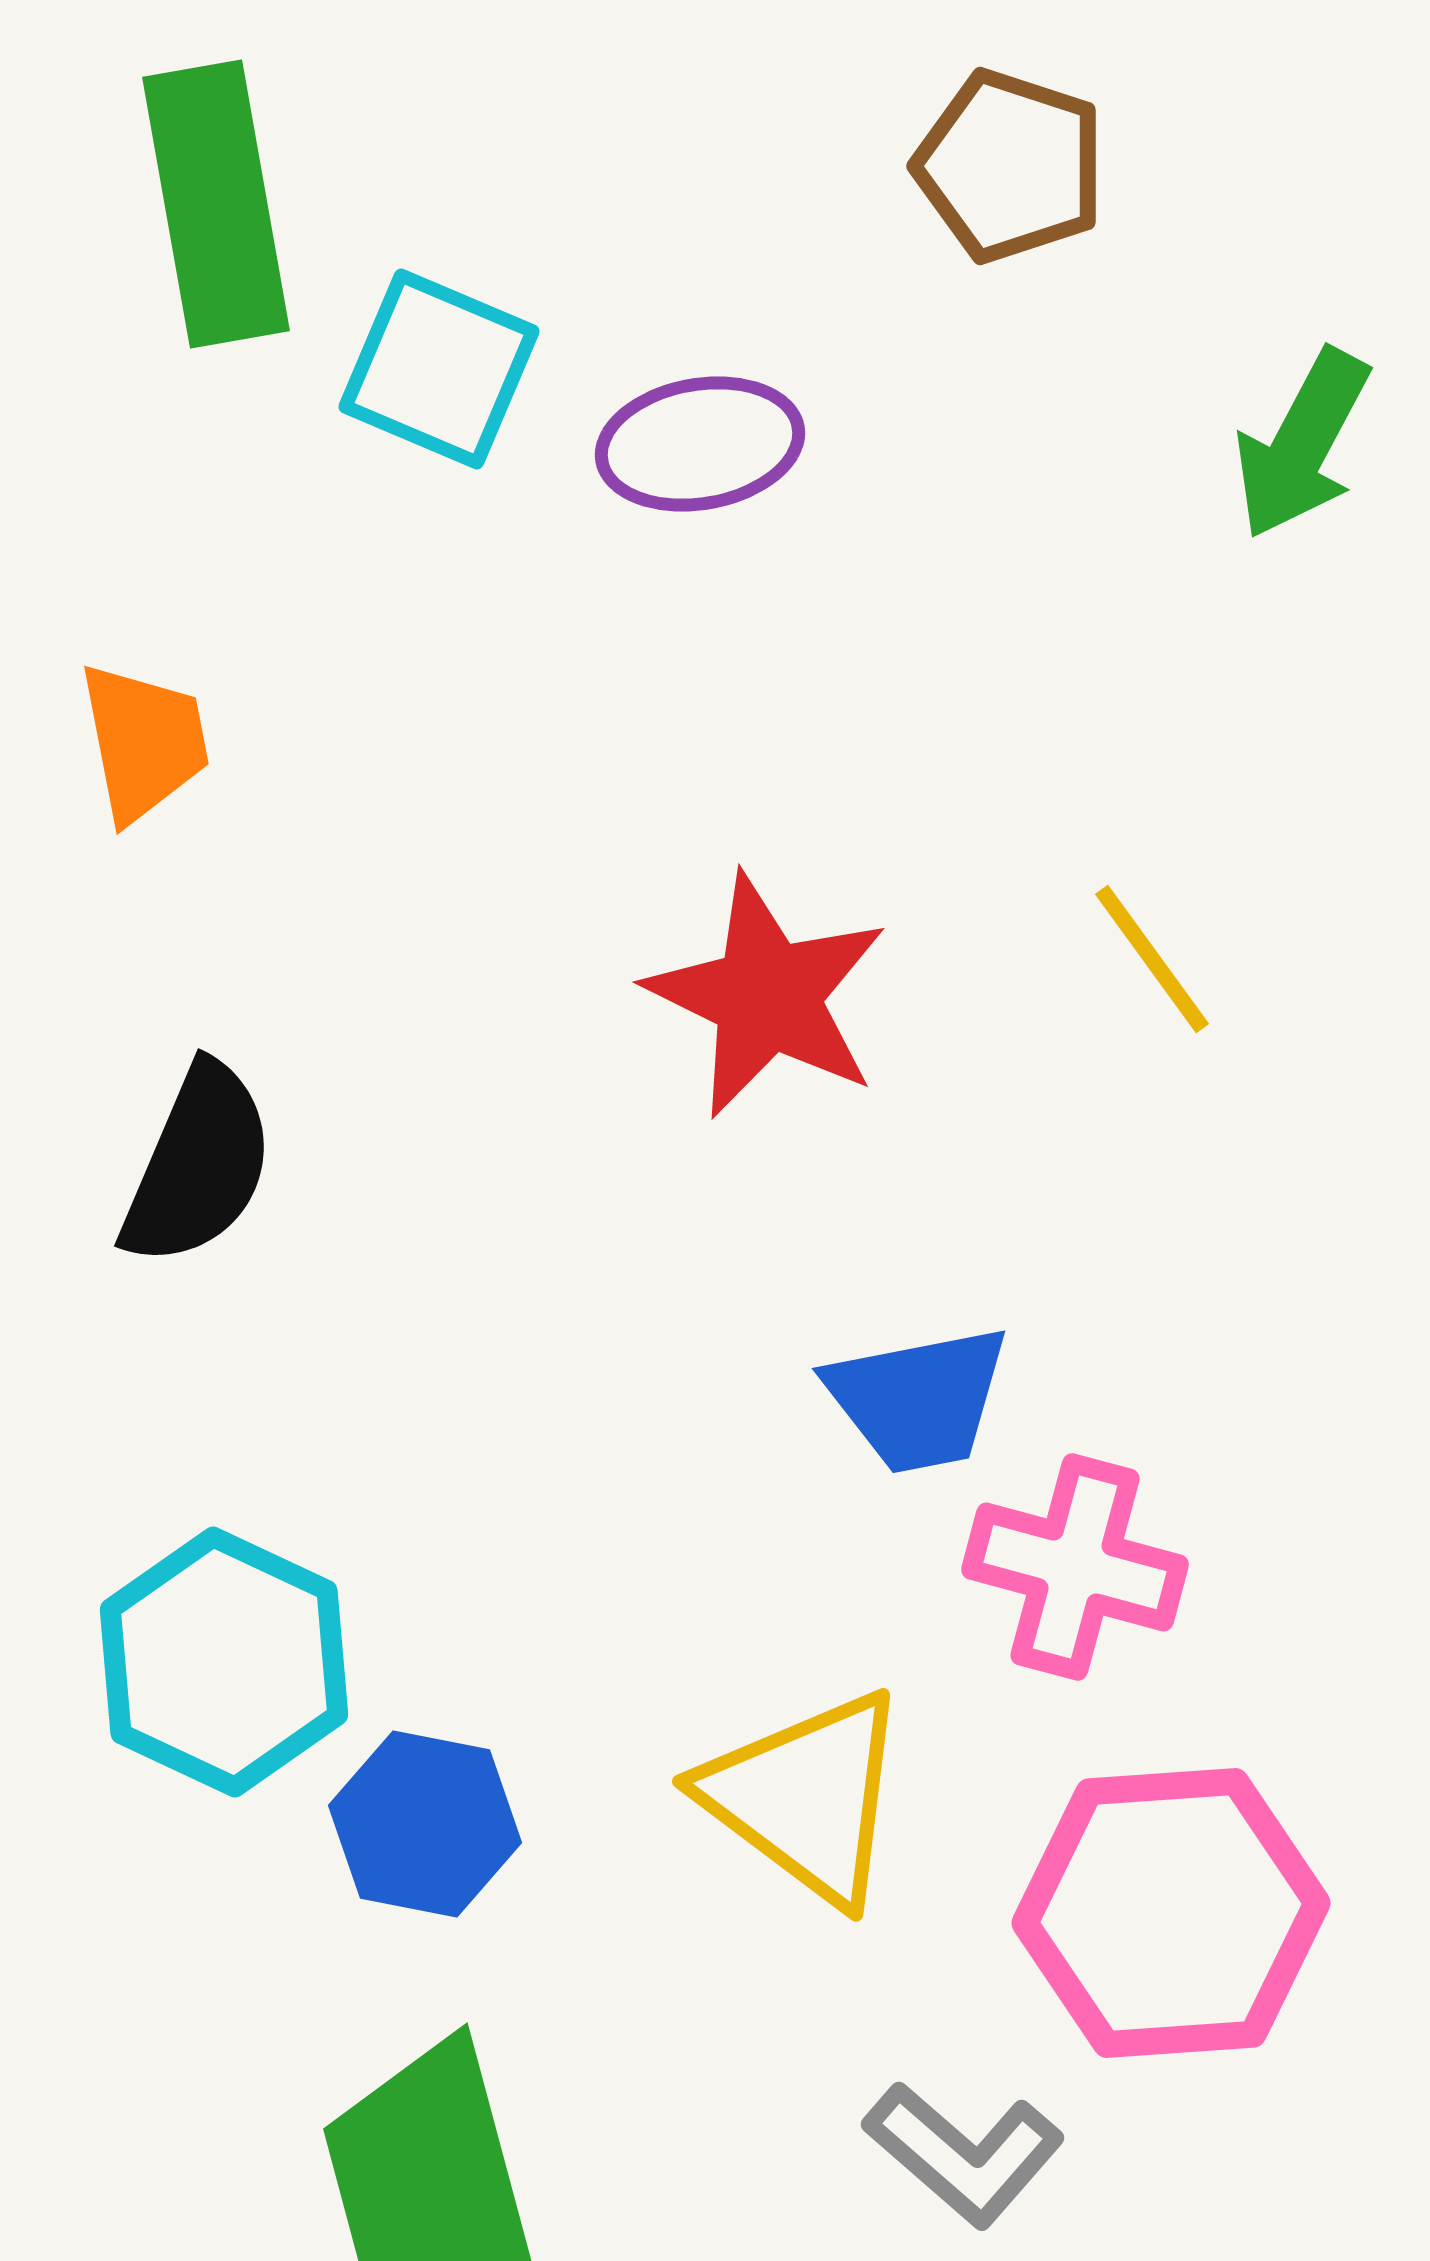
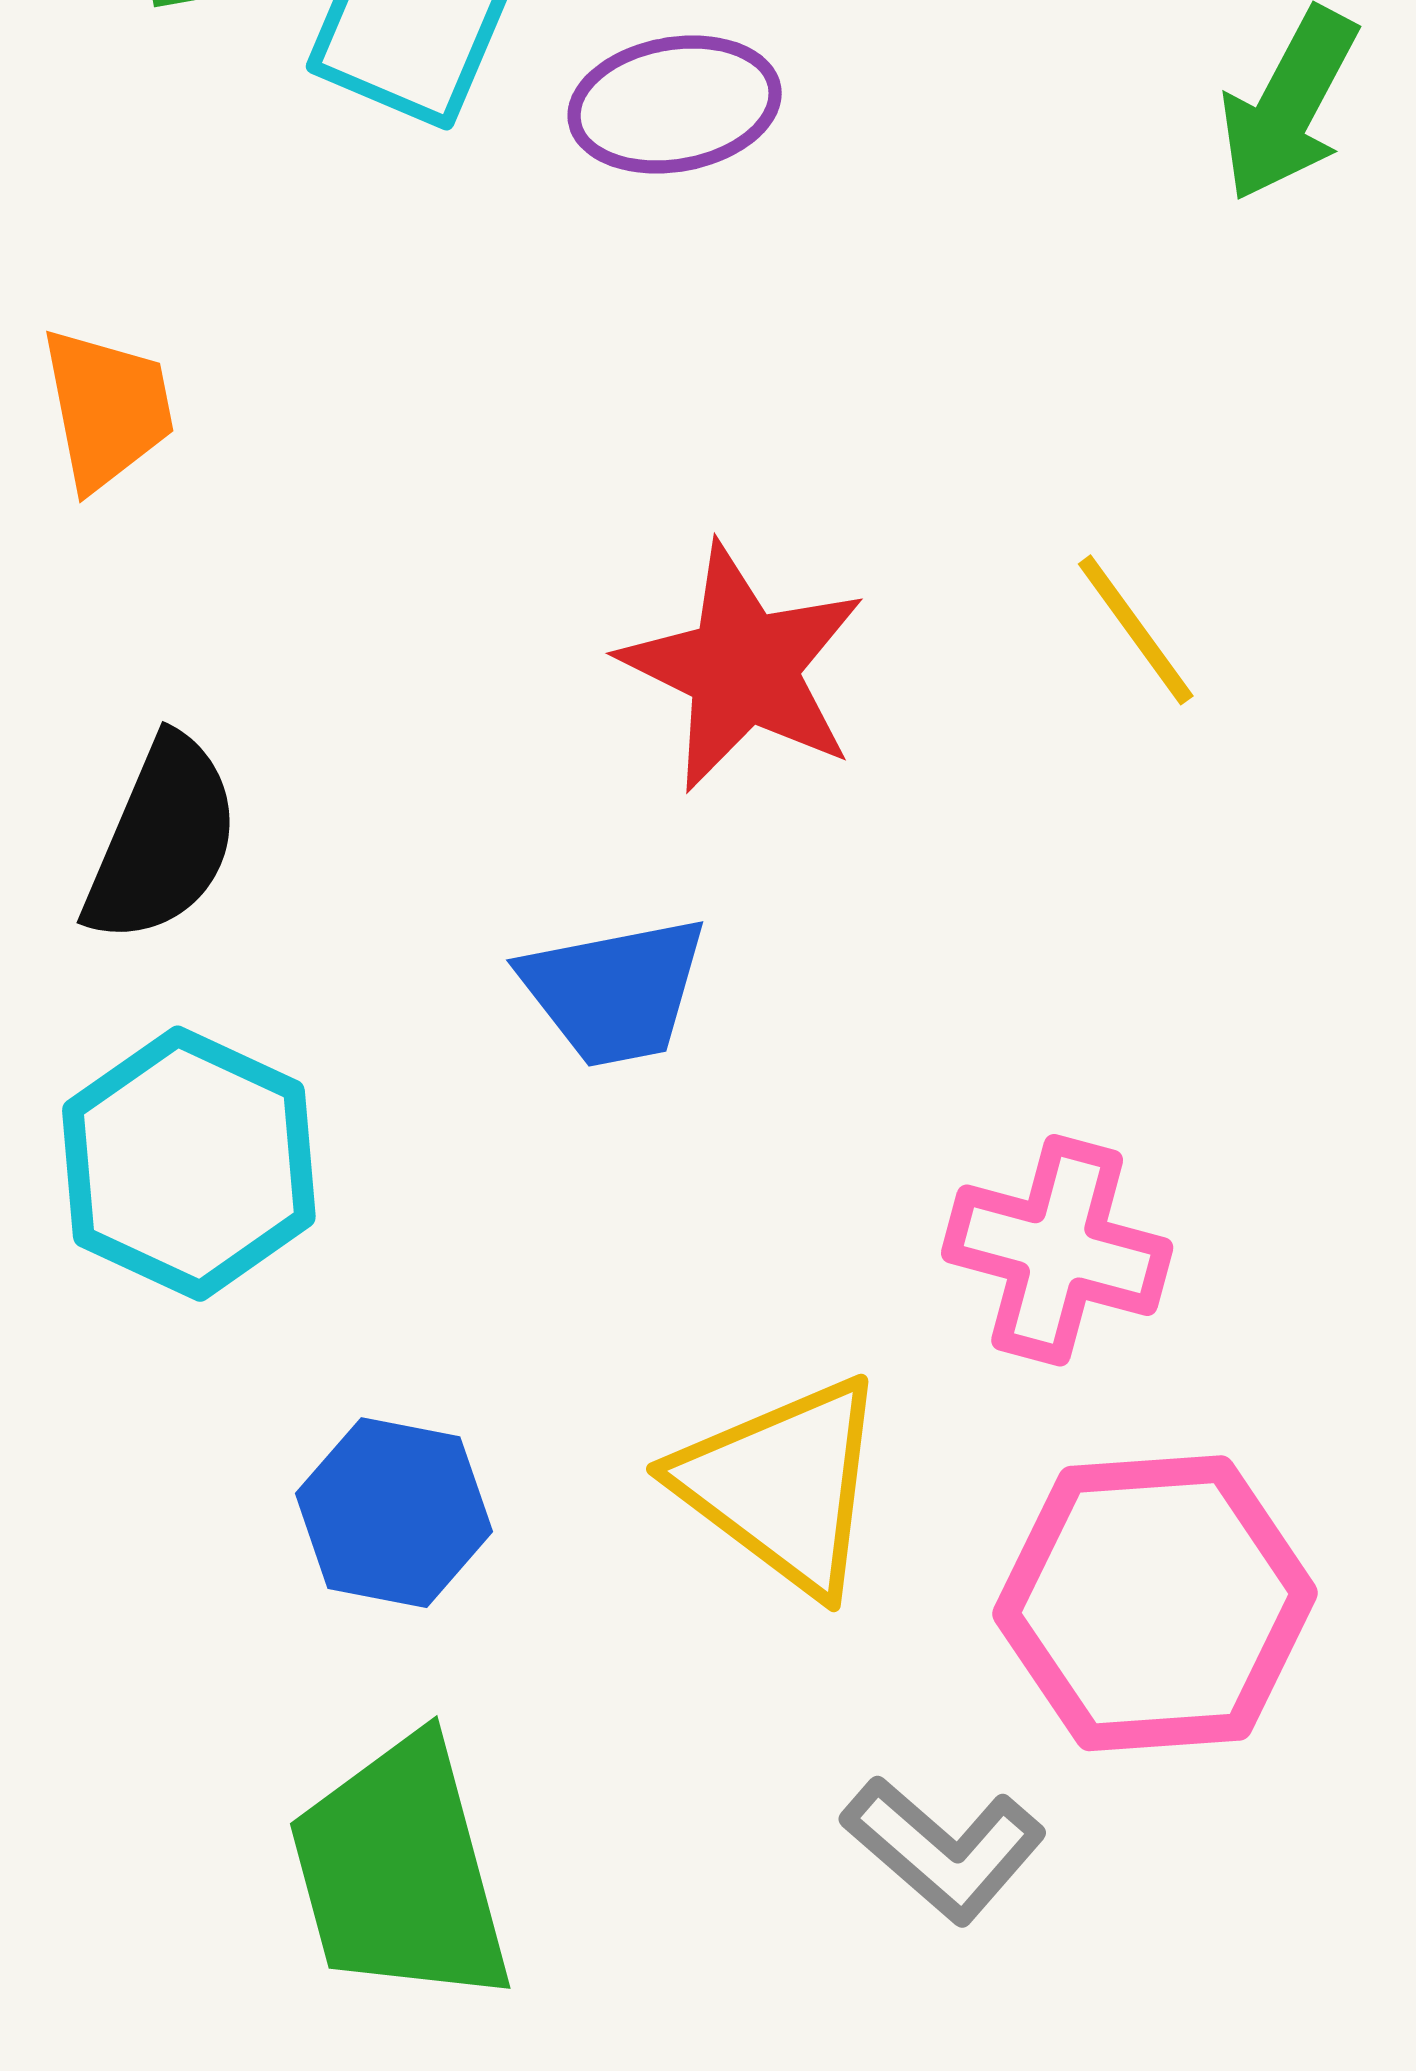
blue trapezoid: (918, 1399) -> (614, 991), moved
cyan hexagon: (224, 1662) -> (189, 1164), moved

